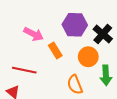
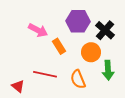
red line: (24, 70) -> (45, 74), moved

